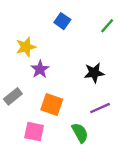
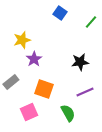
blue square: (62, 21) -> (60, 13), moved
pink square: (34, 132) -> (29, 112), turned -36

